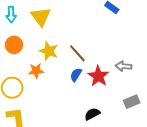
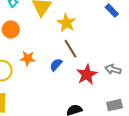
yellow star: (49, 51) -> (66, 23), moved
blue semicircle: (76, 75) -> (56, 65), moved

